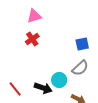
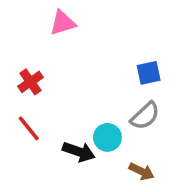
red cross: (32, 39) -> (30, 82), moved
red line: (15, 89) -> (29, 128), moved

